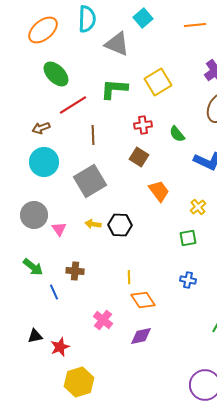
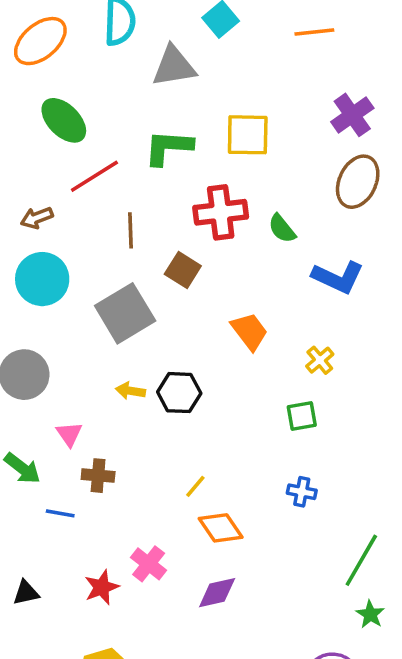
gray triangle: (117, 44) -> (174, 66), turned -32
yellow square: (158, 82) -> (248, 135), turned 32
red cross: (143, 125) -> (221, 212), size x1.6
brown square: (139, 157) -> (183, 270), moved
pink triangle: (59, 229) -> (69, 434), moved
yellow line: (129, 277) -> (195, 486), turned 40
blue line: (54, 292) -> (60, 513), turned -56
red star: (60, 347) -> (102, 587), moved

